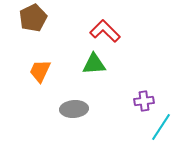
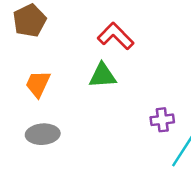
gray ellipse: (74, 109) -> (43, 134), moved

